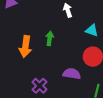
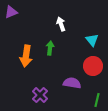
white arrow: (68, 10) -> (61, 24), moved
cyan triangle: (92, 30) -> (92, 40), turned 32

